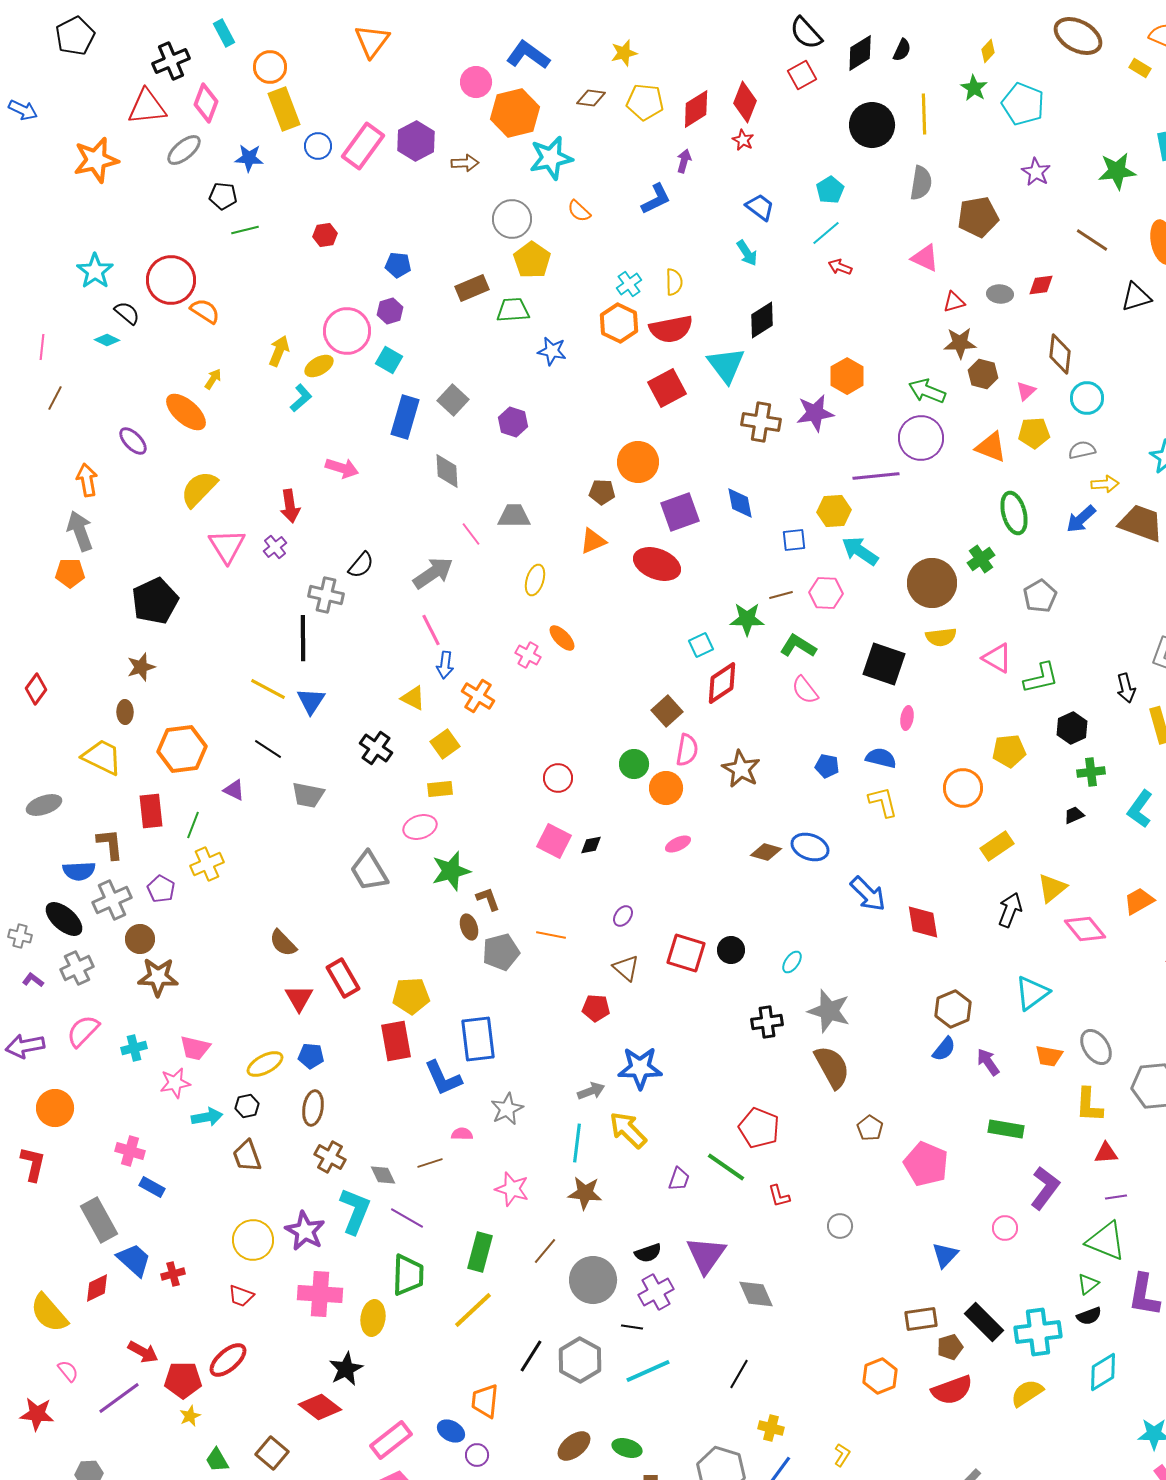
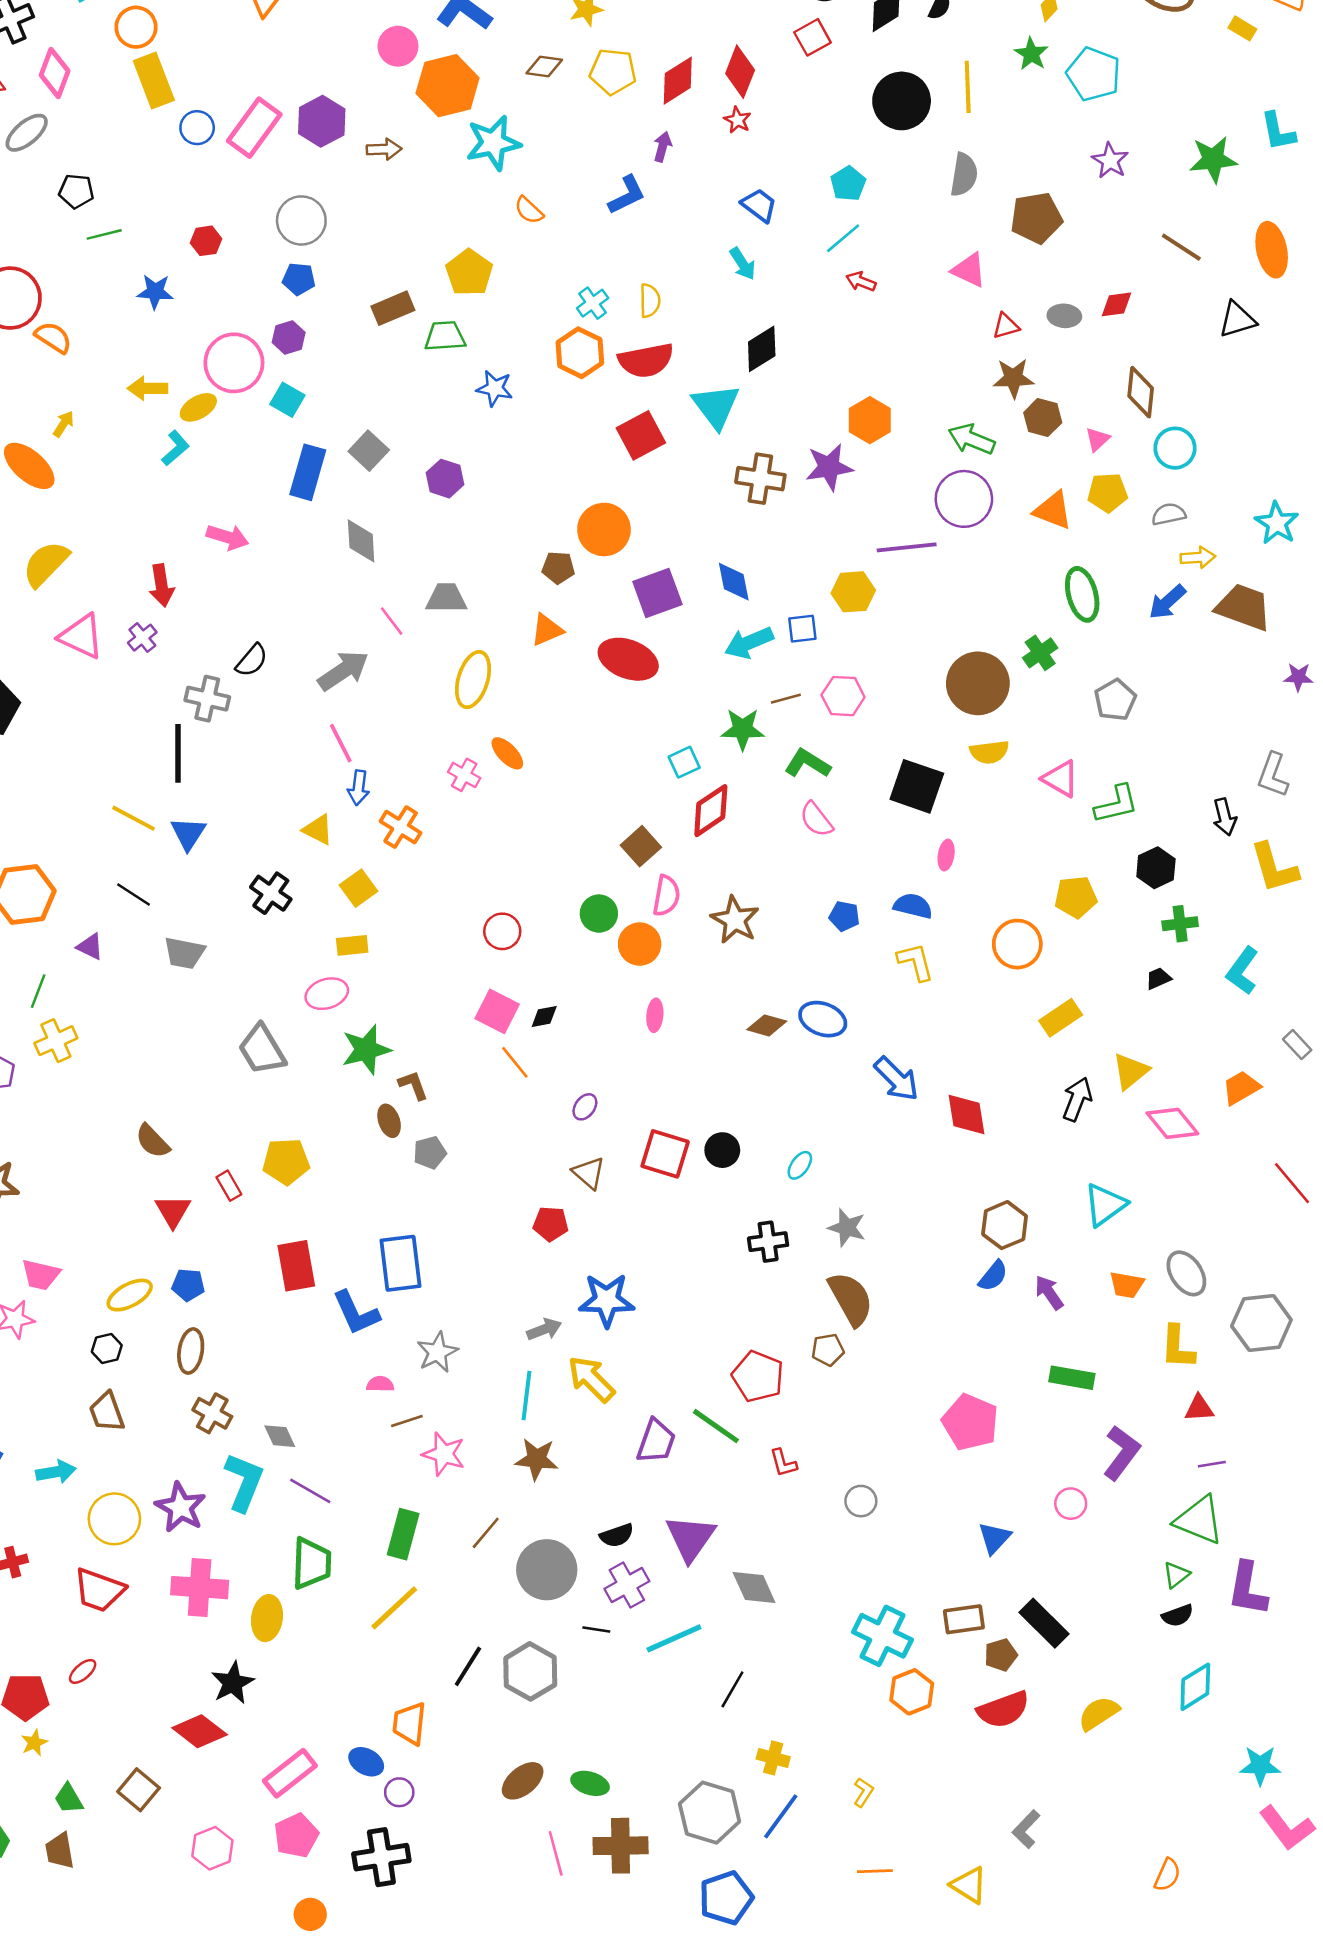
blue star: (249, 158) -> (155, 292), moved
gray circle: (512, 219) -> (301, 220), moved
yellow arrow: (279, 351) -> (147, 388), turned -112
pink triangle: (227, 546) -> (81, 636), turned -33
cyan arrow: (860, 551) -> (749, 643), moved, turned -57
yellow ellipse: (535, 580) -> (473, 680), size x1.4
pink ellipse: (678, 844) -> (655, 1015), turned -60
orange line: (551, 935) -> (515, 1062), moved, turned 40
gray pentagon: (501, 952) -> (430, 1153), size x0.7
red rectangle: (343, 978) -> (229, 1186), size x0.6
yellow pentagon: (411, 996) -> (286, 1162), moved
gray star: (829, 1011) -> (847, 1228), size x0.7
cyan arrow: (207, 1117) -> (56, 1472), moved
brown pentagon: (870, 1128) -> (828, 1350), moved, turned 30
brown line: (430, 1163) -> (407, 1421), moved
purple trapezoid: (679, 1179) -> (656, 1441), size x1.5
red trapezoid: (241, 1296) -> (99, 1590), size x1.6
cyan cross: (1038, 1332) -> (882, 1636), moved, turned 33
red ellipse: (228, 1360) -> (83, 1671), size x0.6
cyan line: (648, 1371) -> (674, 1638), moved

